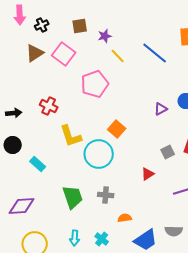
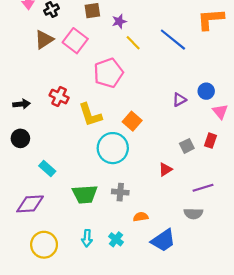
yellow L-shape: (71, 136) -> (90, 115), moved
cyan rectangle: (38, 164) -> (47, 168), moved
green trapezoid: (73, 197) -> (85, 194), turned 105
gray semicircle: (174, 231) -> (193, 214), moved

